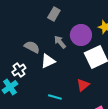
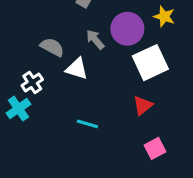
white triangle: (48, 61) -> (77, 69), turned 42
red triangle: (83, 85) -> (143, 105), moved

